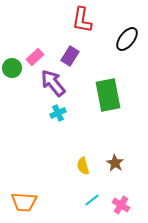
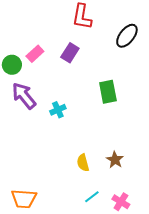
purple arrow: (53, 83) -> (24, 96), moved
green rectangle: (108, 95) -> (108, 92), size x0.7

